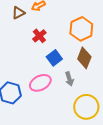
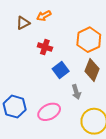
red cross: (39, 36) -> (45, 47), turned -32
pink ellipse: (40, 83) -> (49, 112), moved

